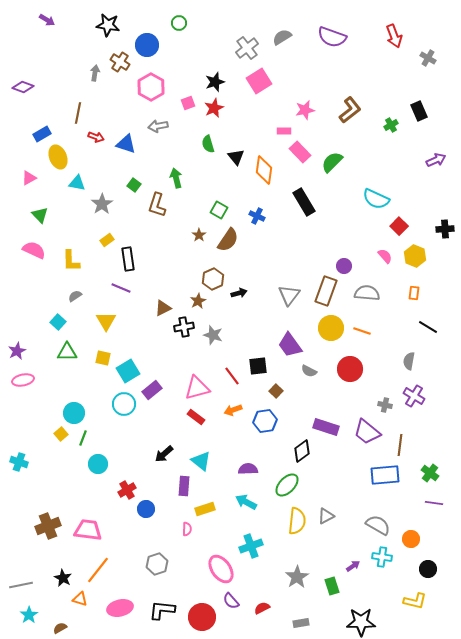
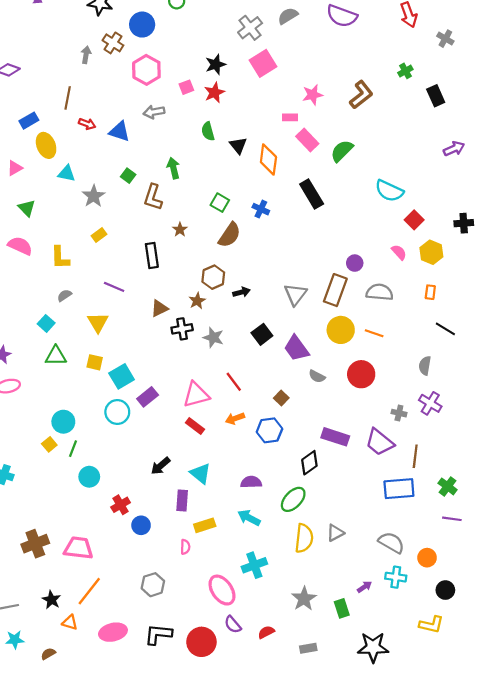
green cross: (391, 125) -> (405, 71), moved
brown star: (199, 235) -> (180, 230), moved
black rectangle: (128, 259) -> (152, 255), moved
black square: (258, 366) -> (262, 334), moved, turned -30
cyan star: (29, 615) -> (15, 640), turned 30

